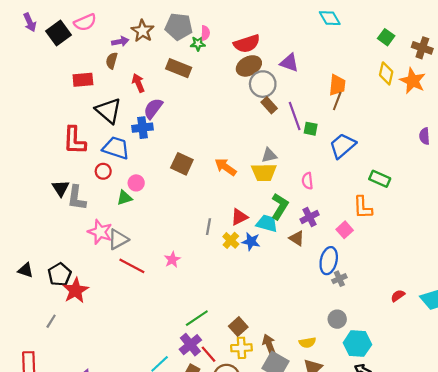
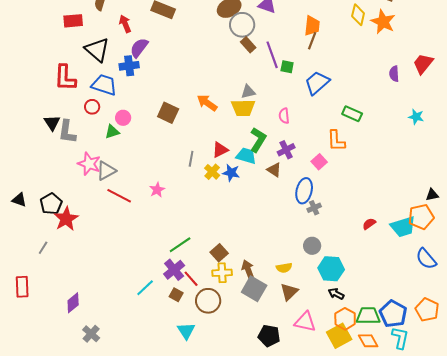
brown square: (182, 164) -> (168, 113), moved

